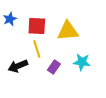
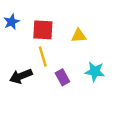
yellow triangle: (68, 31) -> (79, 36), size x0.6
purple rectangle: (54, 67) -> (62, 77), turned -64

